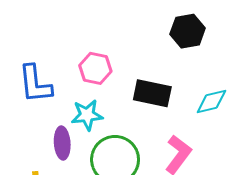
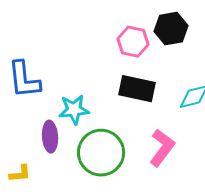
pink hexagon: (95, 68) -> (133, 42), moved

